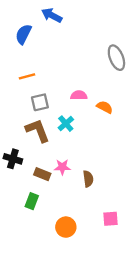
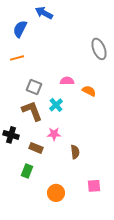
orange line: (27, 76) -> (17, 58), moved
gray square: (40, 102) -> (34, 87), turned 35
pink star: (62, 167) -> (54, 134), moved

